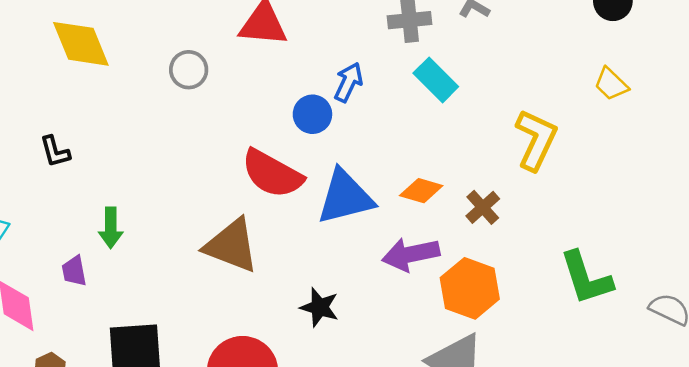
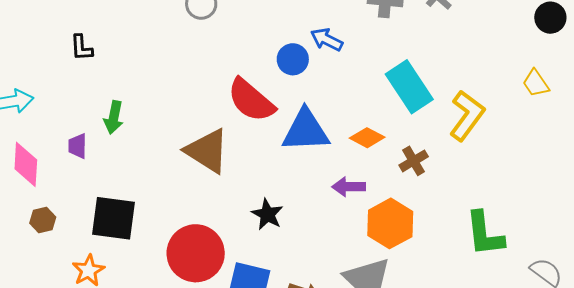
cyan rectangle: (436, 80) -> (409, 87), moved, size x1.4
blue arrow: (348, 82) -> (327, 40), turned -100
purple arrow: (411, 254) -> (349, 187), size x0.7

